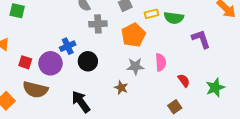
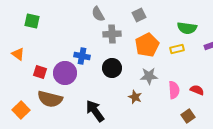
yellow rectangle: (152, 14) -> (177, 49), moved
blue cross: (68, 46) -> (82, 56), turned 35
black circle: (88, 61) -> (112, 68), moved
pink semicircle: (161, 62) -> (174, 90), moved
red semicircle: (184, 80) -> (197, 90), turned -32

